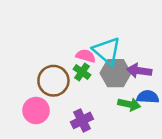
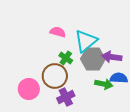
cyan triangle: (107, 51) -> (86, 41), turned 40
pink semicircle: (86, 56) -> (58, 32), moved
brown circle: (53, 81) -> (55, 76), moved

